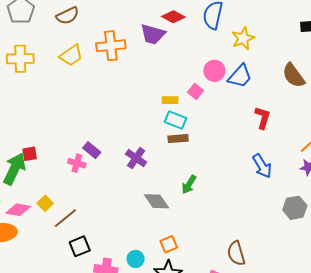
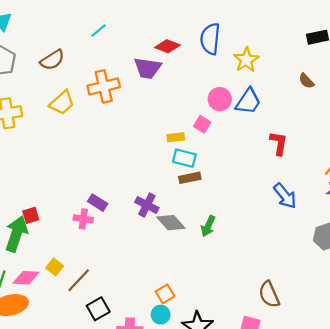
brown semicircle: (294, 75) -> (306, 81), moved, size x0.6
gray diamond: (156, 201) -> (171, 223), moved
orange square: (169, 244) -> (165, 294), moved

